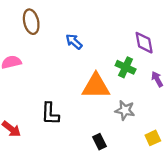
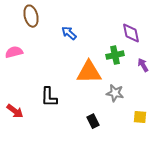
green cross: (126, 67) -> (115, 55), turned -36
yellow square: (153, 138) -> (140, 117), turned 32

